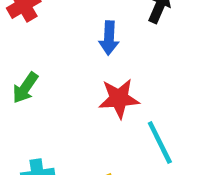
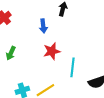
cyan line: (160, 143) -> (72, 67), turned 42

